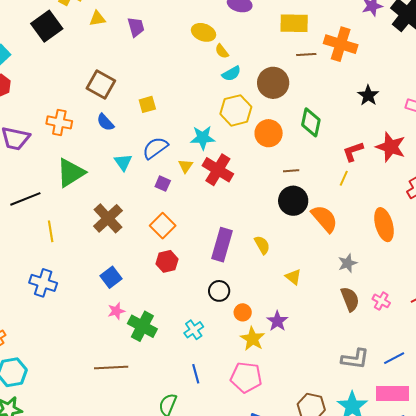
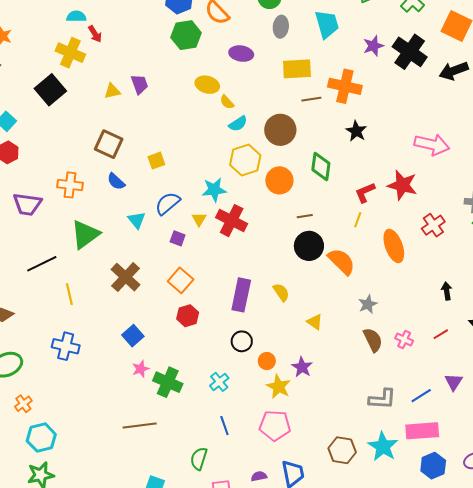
yellow triangle: (97, 19) -> (112, 91), moved
black star: (368, 95) -> (356, 131), moved
orange ellipse: (384, 225) -> (394, 246), moved

